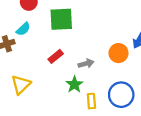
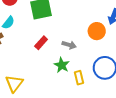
gray arrow: (86, 64) -> (69, 45), turned 40
yellow triangle: (21, 85) -> (14, 84), moved

